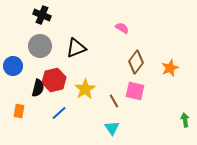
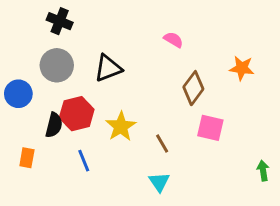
orange star: (170, 68) -> (242, 68), moved, turned 30
pink square: (135, 91) -> (210, 128), moved
blue line: (59, 113) -> (84, 161), turned -70

